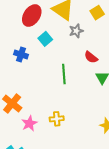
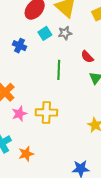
gray star: (76, 31) -> (65, 33), moved
yellow cross: (57, 119) -> (46, 112), size x1.5

